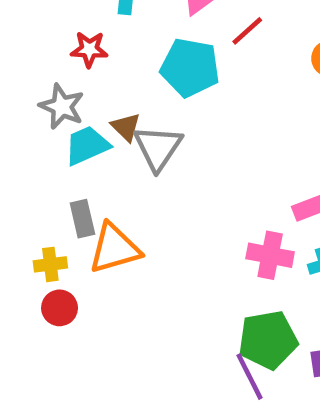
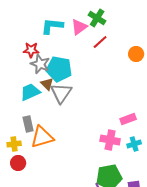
cyan pentagon: (190, 68) -> (59, 69), moved
gray star: (62, 106) -> (40, 64), moved

